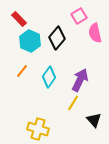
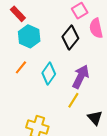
black diamond: (57, 38) -> (70, 37), moved

